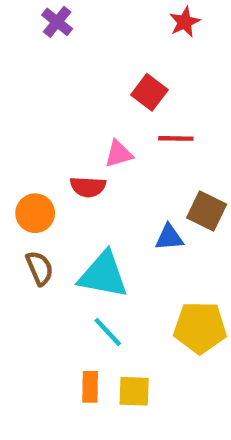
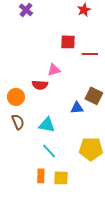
red square: (149, 92) -> (68, 42), turned -35
red line: (176, 138) -> (90, 54), moved
cyan triangle: (103, 275) -> (47, 125), size x0.7

